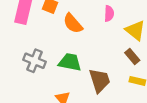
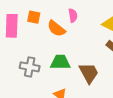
pink semicircle: (109, 14) -> (73, 15), moved

